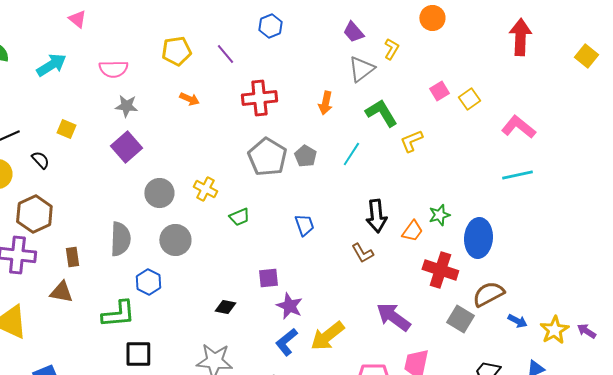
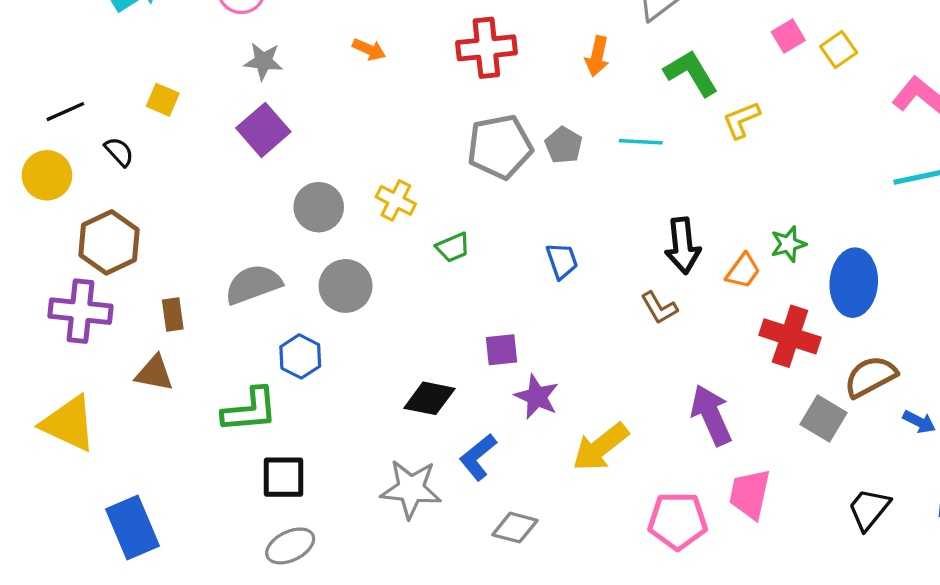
cyan line: (351, 154) -> (641, 142), turned 60
gray pentagon: (267, 157) -> (500, 147), turned 30
gray semicircle: (120, 239) -> (253, 284), turned -112
black diamond: (225, 307) -> (429, 398), size x1.4
purple arrow: (393, 317) -> (711, 415), turned 30
blue L-shape: (286, 342) -> (478, 457), moved

